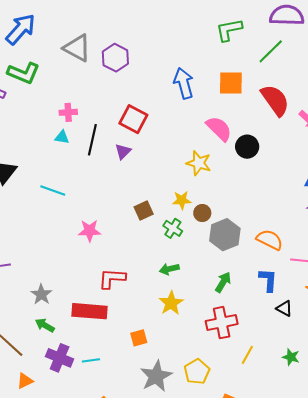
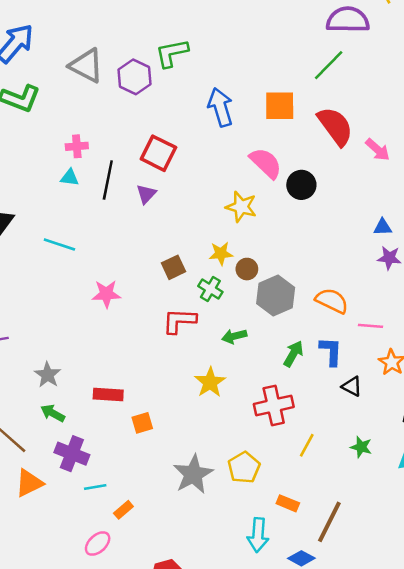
green L-shape: (229, 30) -> (172, 53), moved
green arrow: (169, 269) -> (234, 336), moved
red L-shape: (112, 278) -> (179, 321), moved
green arrow: (223, 282) -> (293, 354), moved
red rectangle: (90, 311) -> (108, 395), size x0.7
orange square: (139, 338) -> (142, 423), moved
cyan line: (91, 360) -> (95, 487), moved
orange triangle: (25, 381) -> (29, 483), size x1.4

